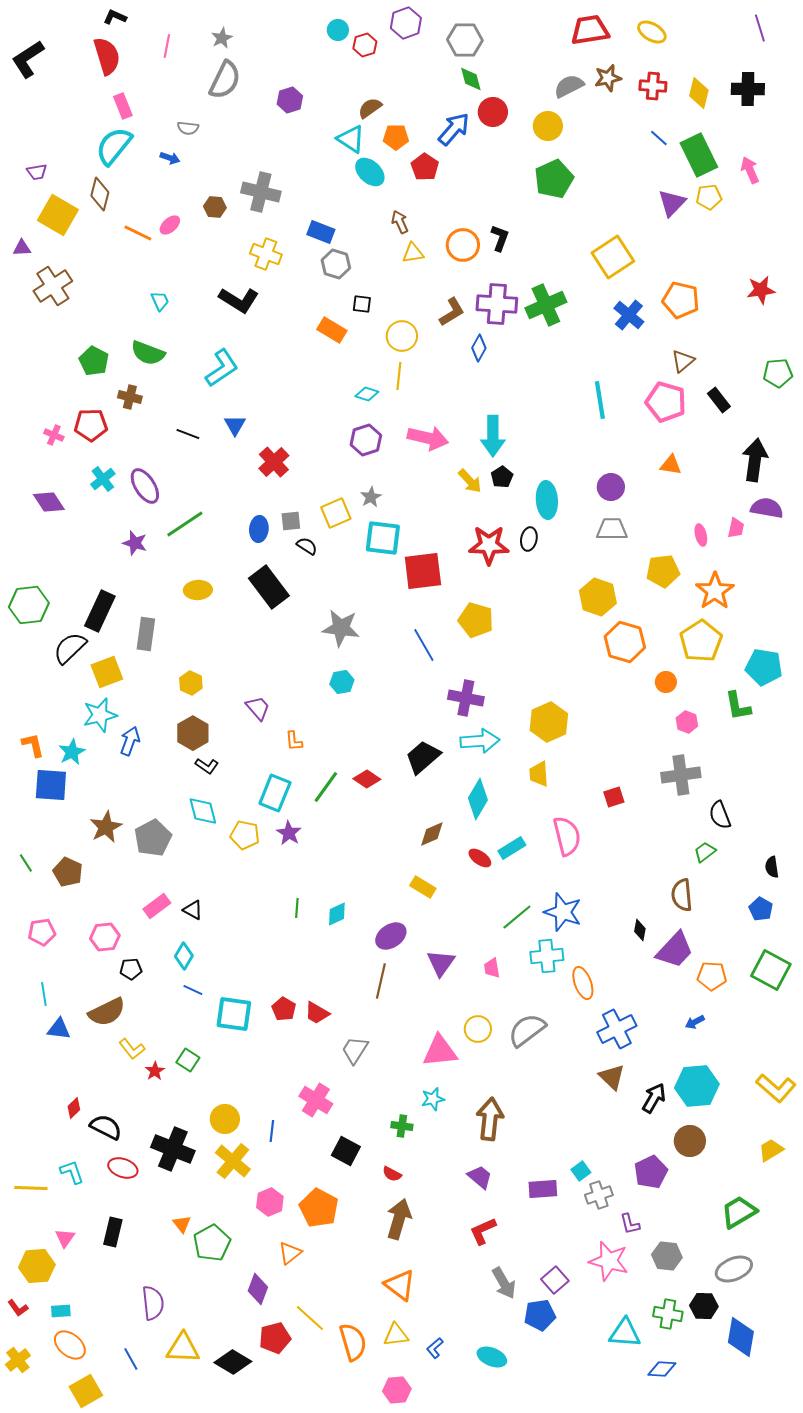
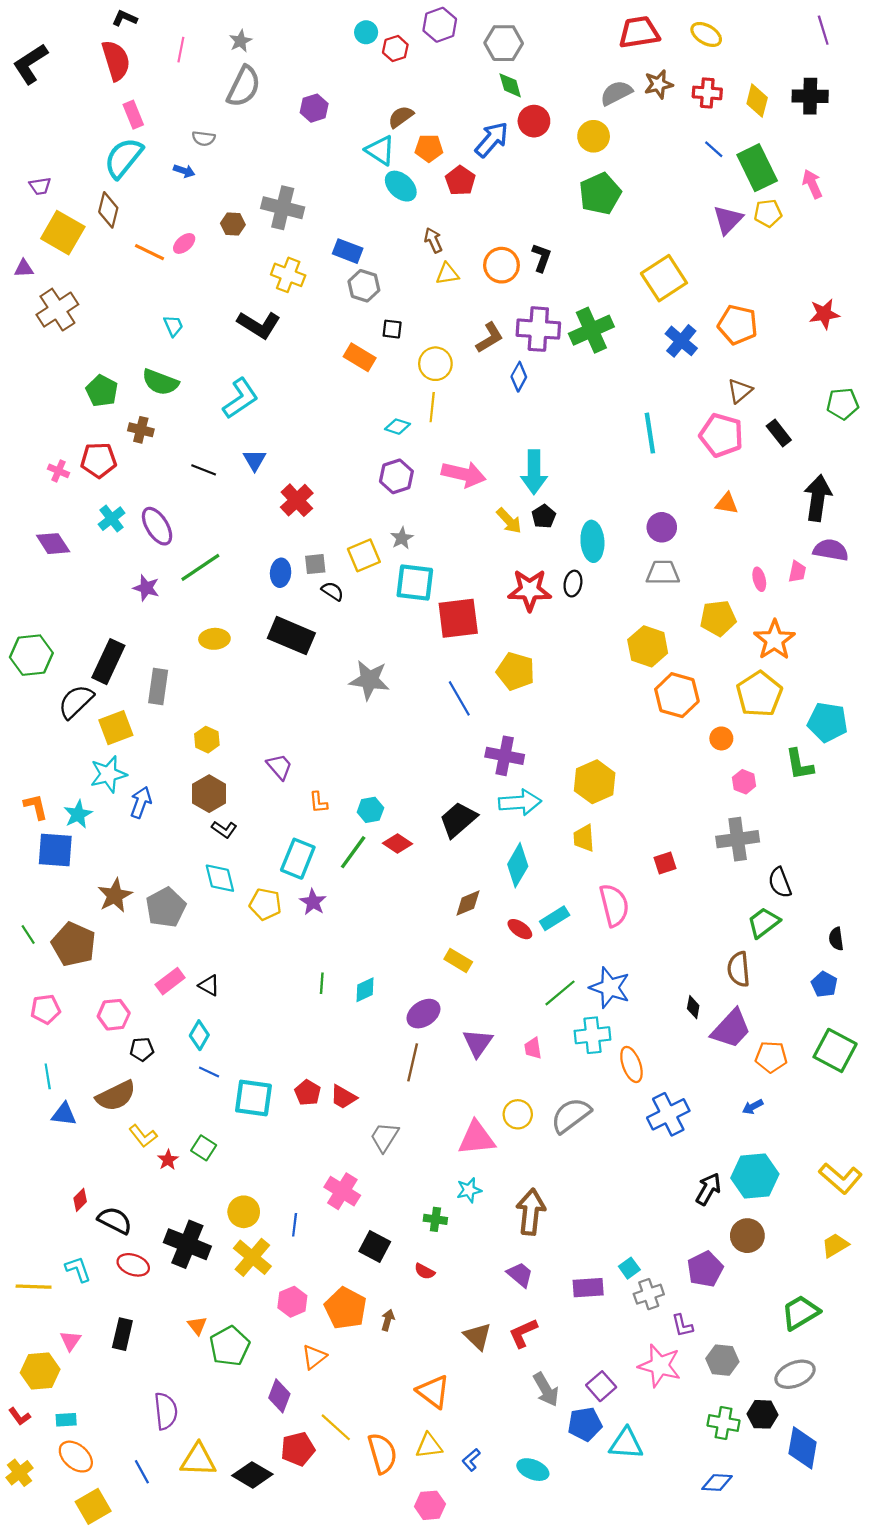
black rectangle: (269, 587) -> (291, 636), turned -30
cyan hexagon: (342, 682) -> (370, 810), moved
green trapezoid: (705, 852) -> (764, 923), size x1.4
brown pentagon: (68, 872) -> (74, 944), size x1.4
brown triangle: (612, 1077) -> (478, 1336), moved
brown arrow: (399, 1219) -> (388, 1320), moved, size x0.5
cyan triangle: (625, 1333) -> (626, 1444), moved

